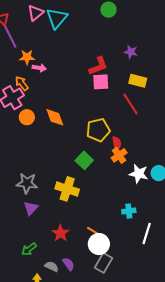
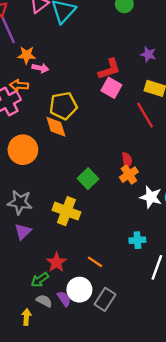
pink square: (101, 82) -> (111, 88), turned 30
orange arrow: (22, 83) -> (19, 85), turned -49
orange circle: (27, 117) -> (23, 150), moved, size x1.6
yellow pentagon: (98, 130) -> (63, 106), moved
white circle: (99, 244) -> (79, 290), moved
green arrow: (29, 249) -> (40, 280), moved

